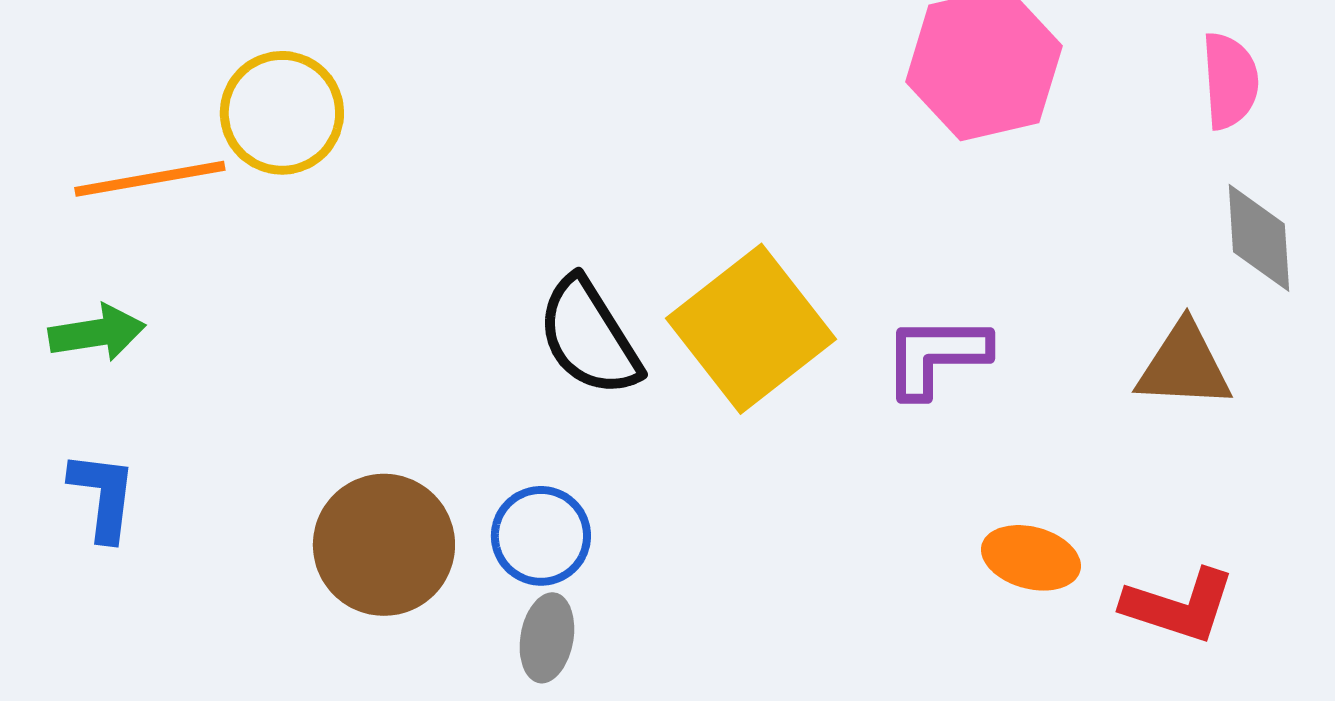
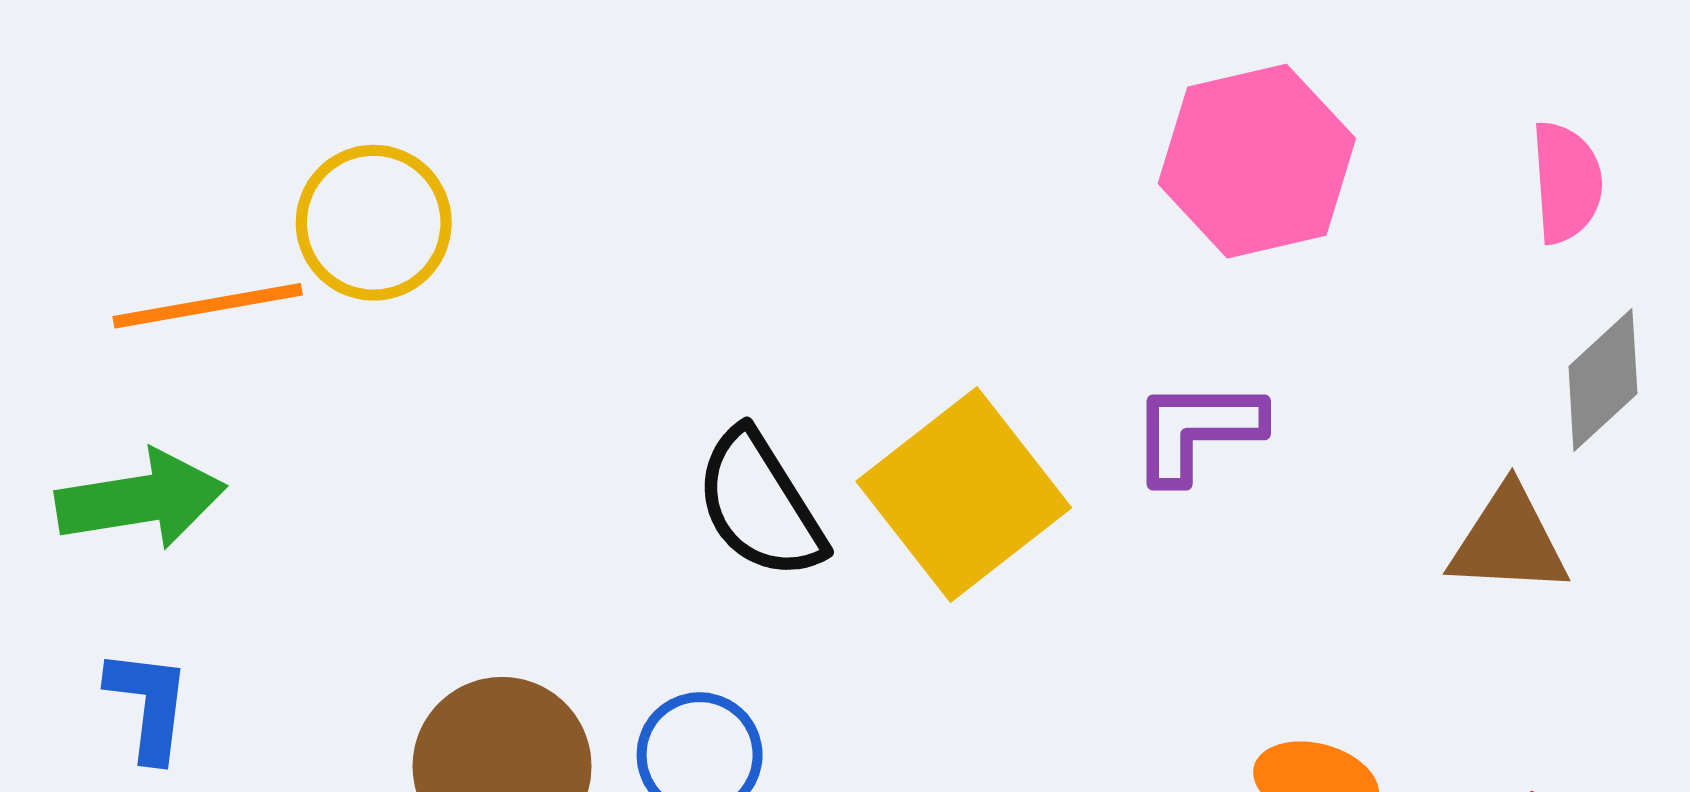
gray diamond: (1259, 238) -> (1603, 380), turned 51
green arrow: (97, 333) -> (141, 499), size x1.4
purple L-shape: (936, 356) -> (1197, 430), moved

